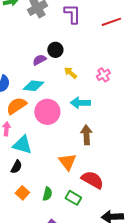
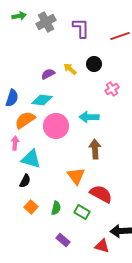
black circle: (55, 50) -> (94, 64), moved
yellow arrow: (70, 73) -> (70, 69), moved

